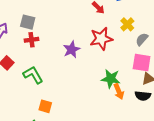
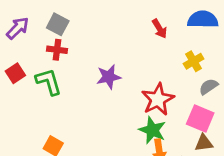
red star: (101, 39) -> (158, 99), moved, turned -30
green L-shape: (33, 75) -> (49, 82), moved

